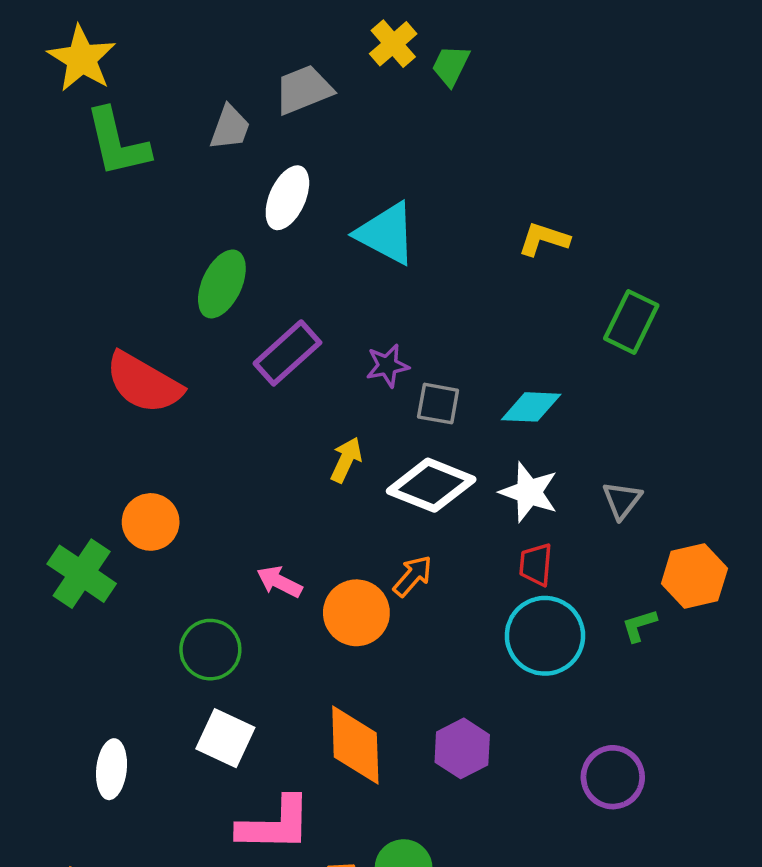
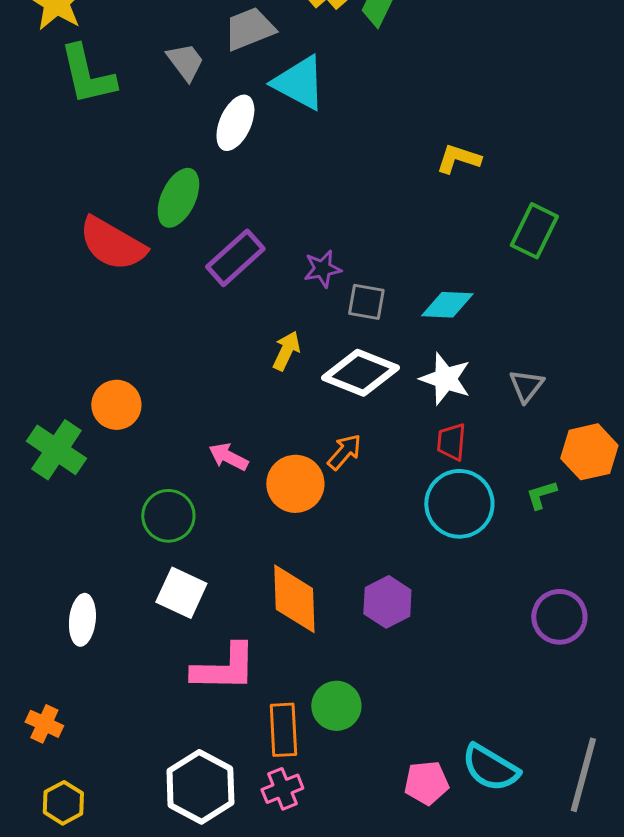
gray trapezoid: (230, 128) -> (185, 62), turned -57
cyan triangle: (386, 233) -> (299, 83), moved
red semicircle: (144, 383) -> (112, 244), moved
purple circle: (613, 777) -> (559, 617), moved

